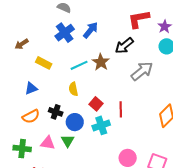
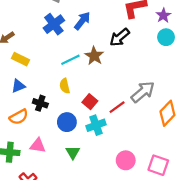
yellow rectangle: (44, 63) -> (21, 59), moved
gray arrow: (142, 71) -> (143, 92), moved
red line: (121, 109) -> (117, 107), turned 56
black cross: (56, 112) -> (40, 103), moved
green triangle: (68, 141) -> (73, 152), moved

